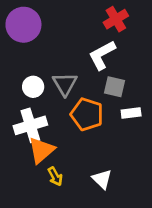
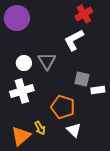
gray square: (114, 87) -> (82, 79), moved
white rectangle: (131, 113) -> (98, 90), moved
orange pentagon: (87, 114) -> (63, 107), moved
orange triangle: (41, 150) -> (21, 136), moved

